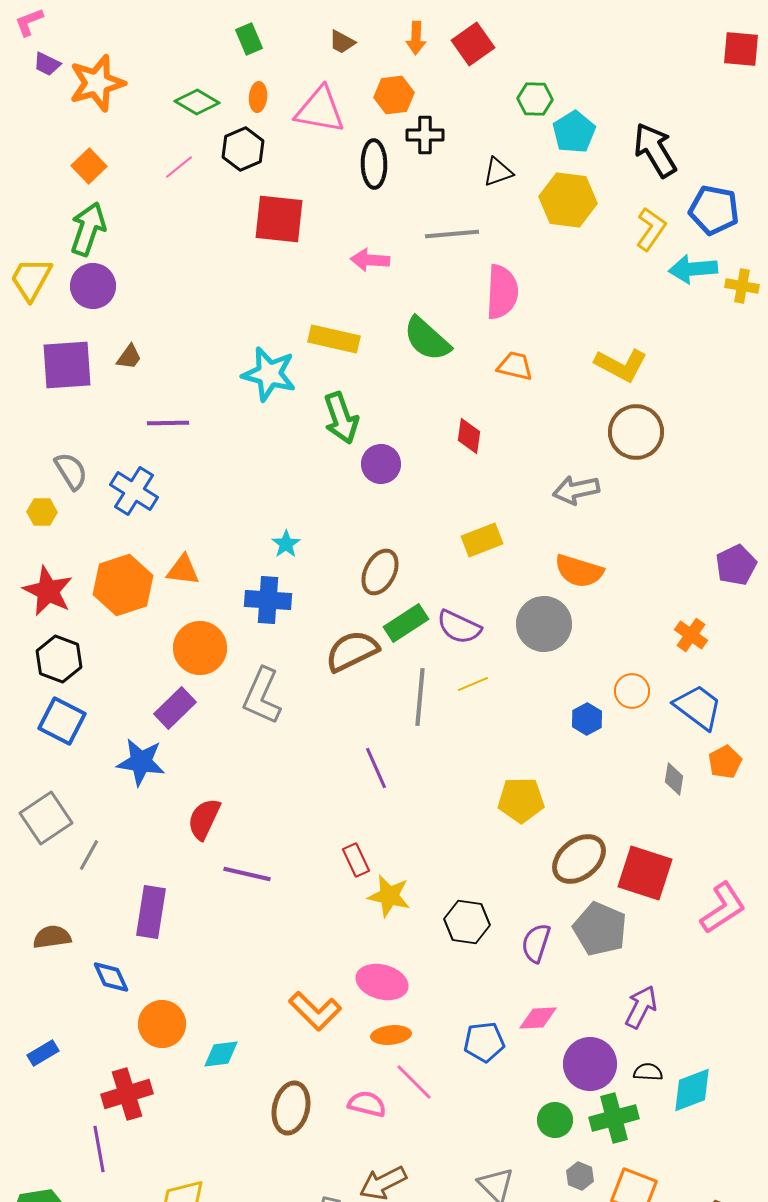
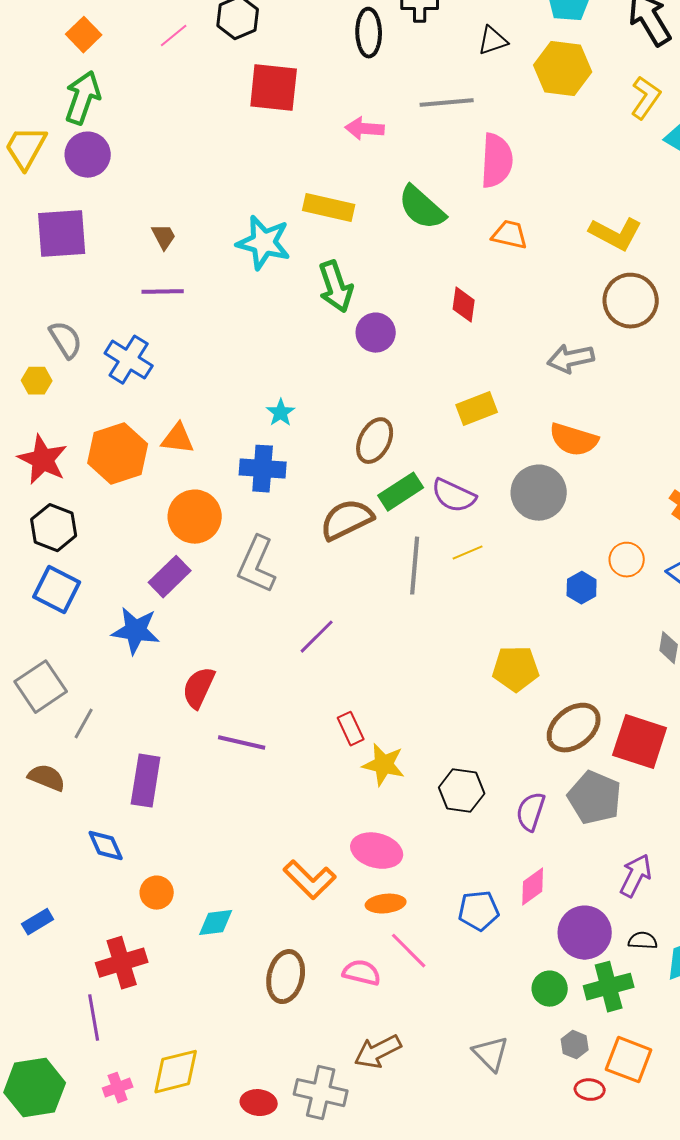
brown trapezoid: (129, 357) -> (164, 237), moved, turned -64
purple line: (376, 768) -> (317, 637), moved, turned 69
brown semicircle: (52, 937) -> (47, 778), moved, turned 30
pink diamond: (538, 1018) -> (533, 887), turned -33
orange circle: (162, 1024) -> (157, 893), size x0.7

